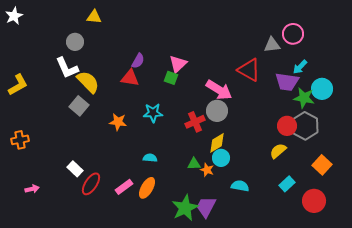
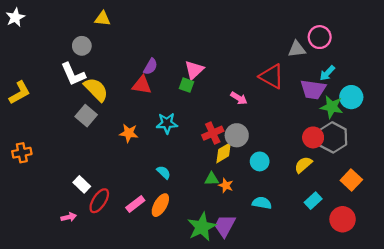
pink arrow: (219, 90) -> (239, 98), size x0.6
gray circle: (217, 111) -> (237, 135), moved
yellow diamond: (217, 143) -> (224, 153), moved
cyan semicircle: (150, 158) -> (164, 172), turned 40
cyan circle: (221, 158) -> (260, 161), moved
pink arrow: (32, 189) -> (69, 217), moved

